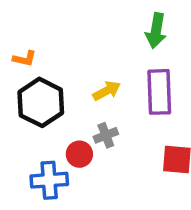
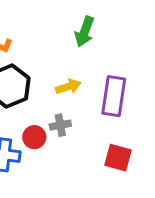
green arrow: (156, 31) -> (85, 32), moved

